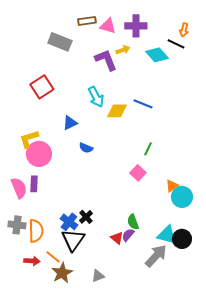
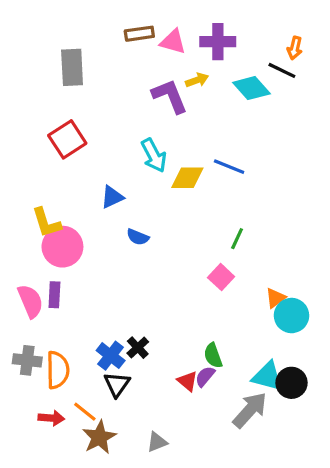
gray rectangle: (60, 42) -> (72, 67), moved, turned 65
yellow L-shape: (29, 139) -> (46, 223), turned -90
black triangle: (73, 240) -> (117, 384), size x0.7

